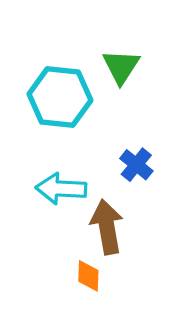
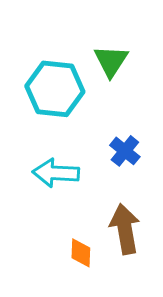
brown arrow: (107, 227) -> (125, 229), moved

